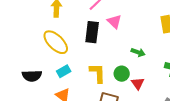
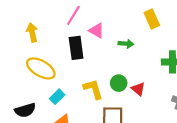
green arrow: (138, 52) -> (126, 44), moved

